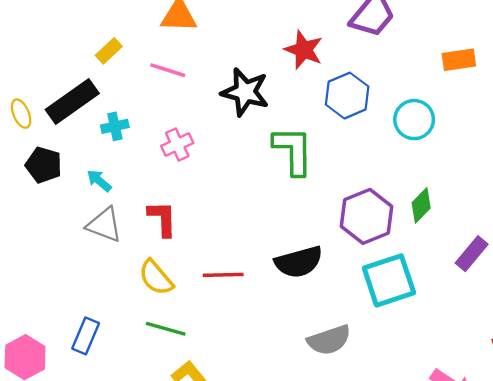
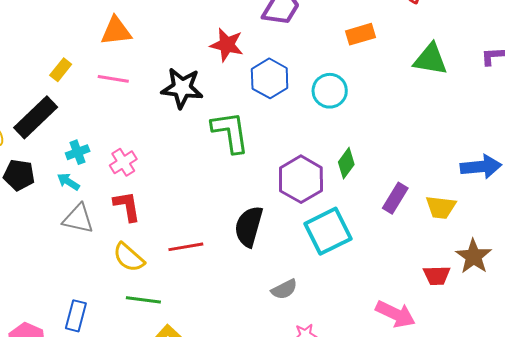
cyan cross: (115, 126) -> (78, 152), moved
pink cross: (177, 144) -> (123, 162), moved
black semicircle: (299, 262) -> (249, 226), turned 129
gray semicircle: (329, 340) -> (284, 289), size x0.7

